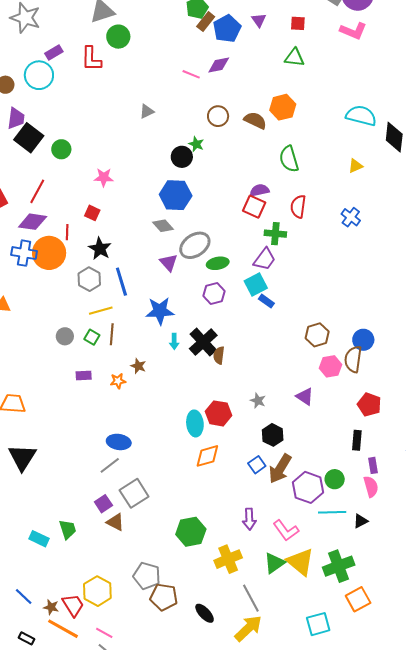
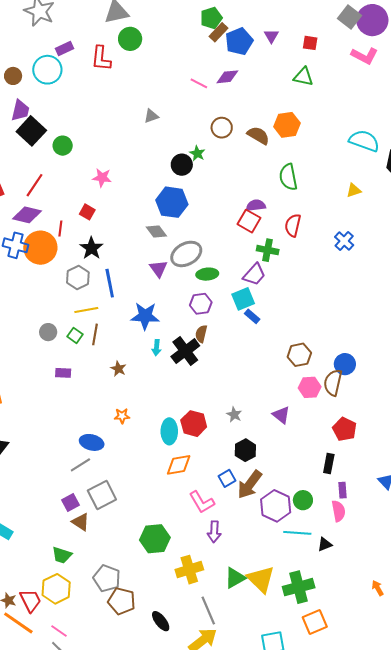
brown semicircle: (219, 355) -> (201, 334), moved
orange star: (118, 381) -> (122, 416), moved
green trapezoid: (68, 529) -> (62, 555), moved, turned 120
pink L-shape: (286, 530) -> (202, 502), moved

